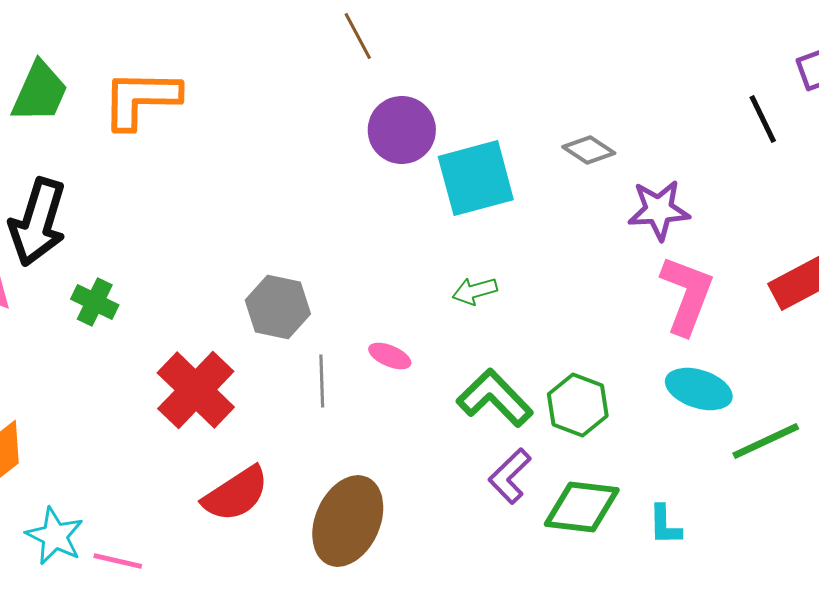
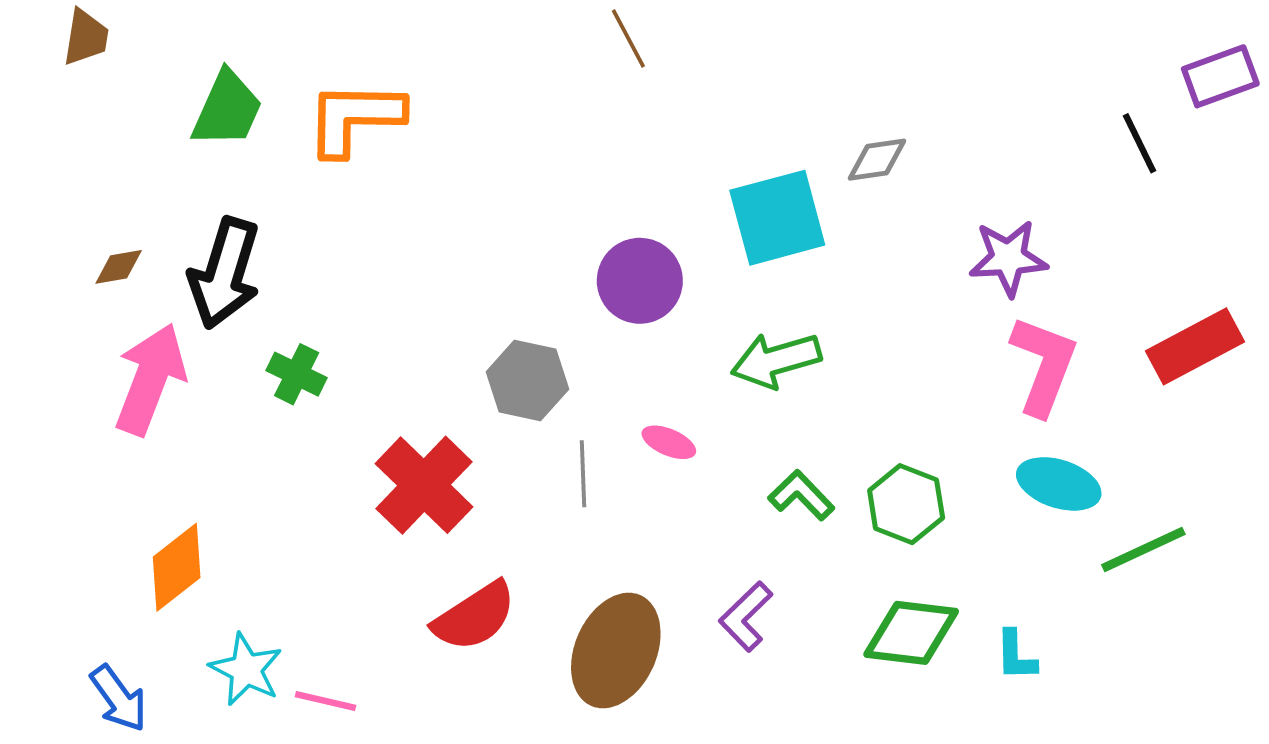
purple circle: (402, 130) -> (640, 281), moved
gray diamond: (589, 150) -> (877, 160), moved, turned -42
green arrow: (475, 291) -> (776, 360), size x1.6
green L-shape: (495, 398) -> (801, 495), size x0.7
purple L-shape: (510, 476) -> (746, 616), moved

